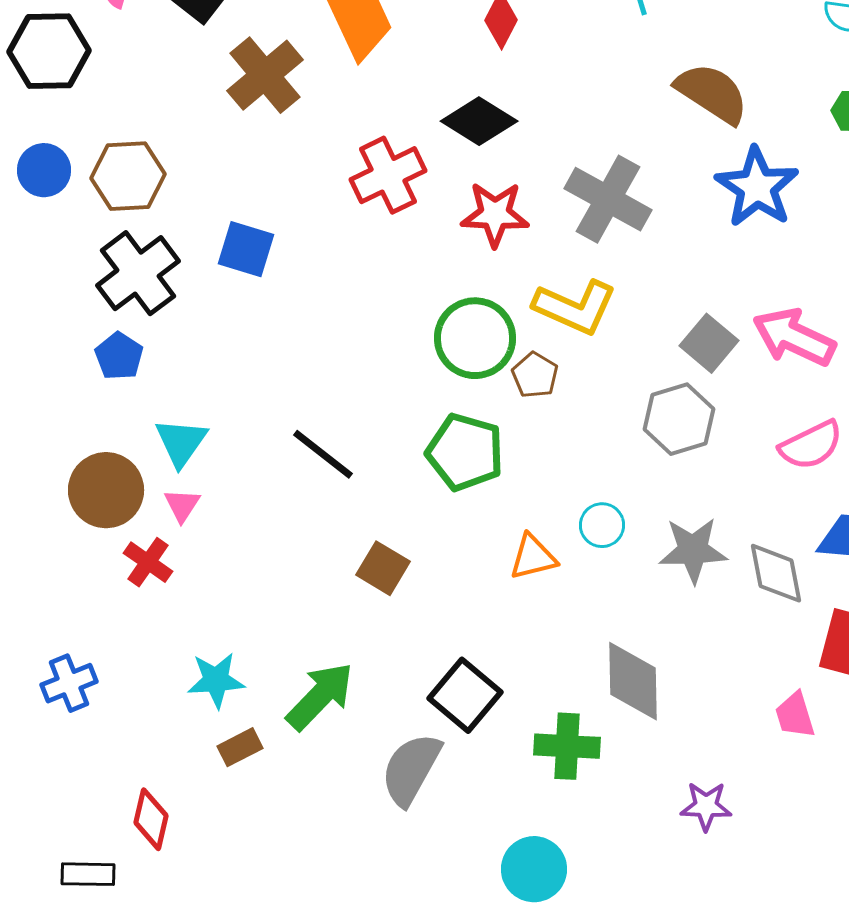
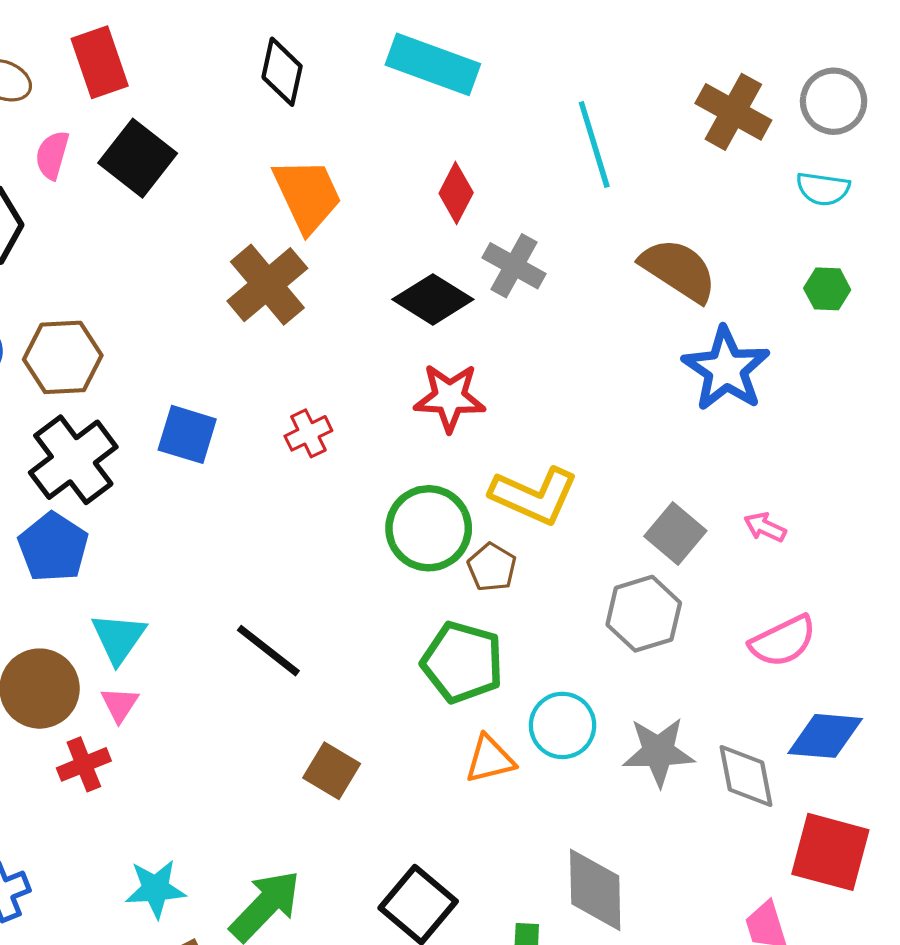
brown cross: (265, 75) -> (267, 285), moved
red cross: (388, 175) -> (308, 433), moved, size x0.6
gray cross: (608, 199) -> (514, 266), moved, size x0.7
pink arrow: (794, 337) -> (765, 527), size x0.5
blue pentagon: (119, 356) -> (53, 547), size x1.4
green pentagon: (465, 452) -> (462, 662), moved
cyan circle: (602, 525) -> (563, 725), size x1.4
red cross: (148, 562) -> (84, 764), turned 33

